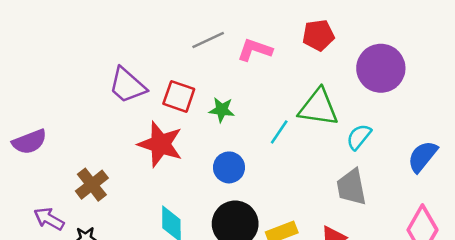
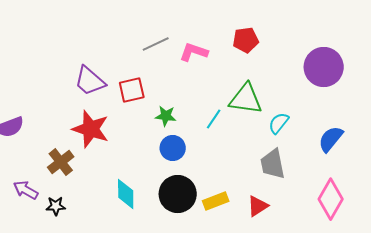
purple circle: (381, 68) -> (324, 67), moved
red square: (179, 96) -> (132, 90), turned -32
green star: (222, 110) -> (166, 116), moved
red star: (160, 144) -> (91, 129), moved

